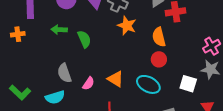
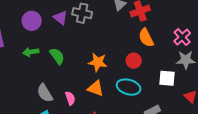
orange star: (127, 26) -> (98, 62), moved
orange semicircle: (159, 37) -> (146, 38), moved
pink semicircle: (88, 83) -> (70, 98), turned -40

